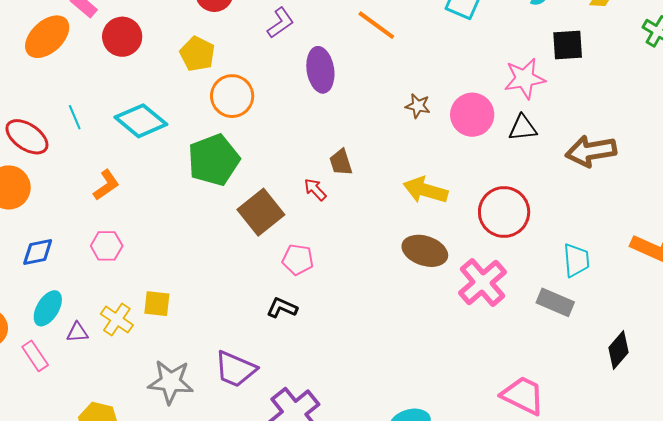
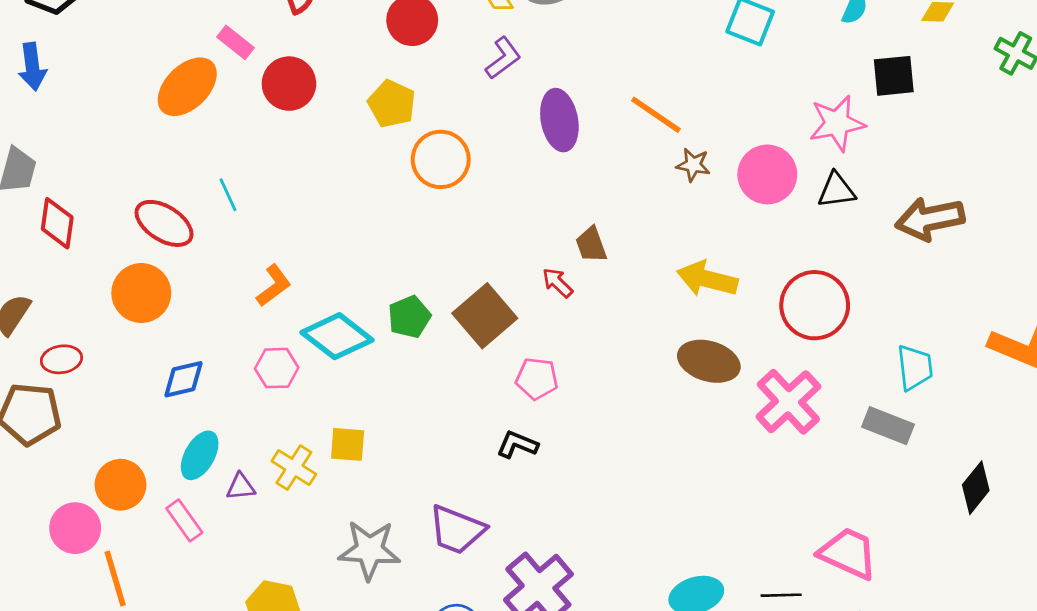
orange line: (376, 25) -> (656, 115), moved
cyan diamond: (141, 121) -> (337, 336), moved
green pentagon: (214, 160) -> (409, 317), moved, size x0.6

